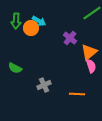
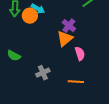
orange triangle: (89, 52) -> (65, 39), moved
pink semicircle: (91, 66) -> (80, 54), moved

